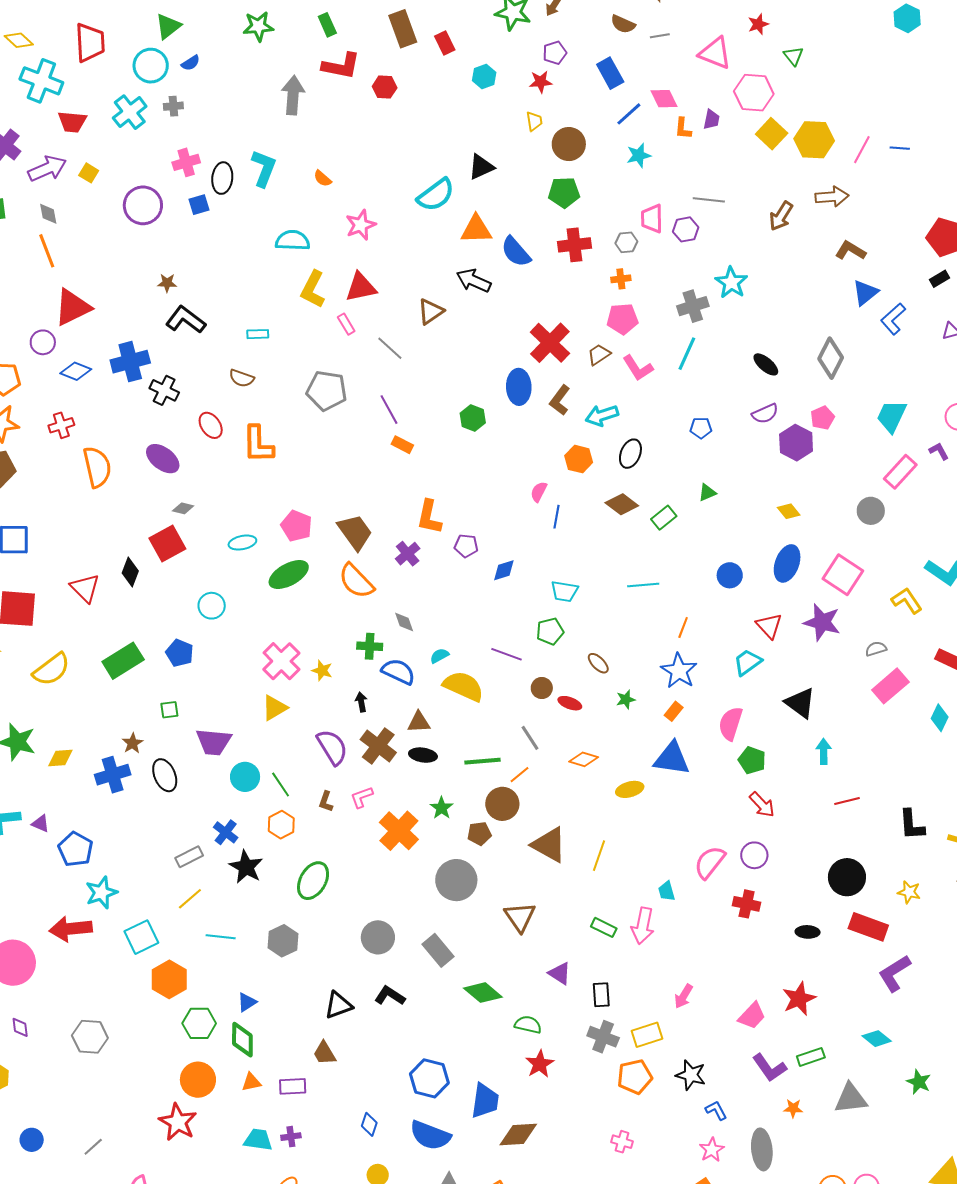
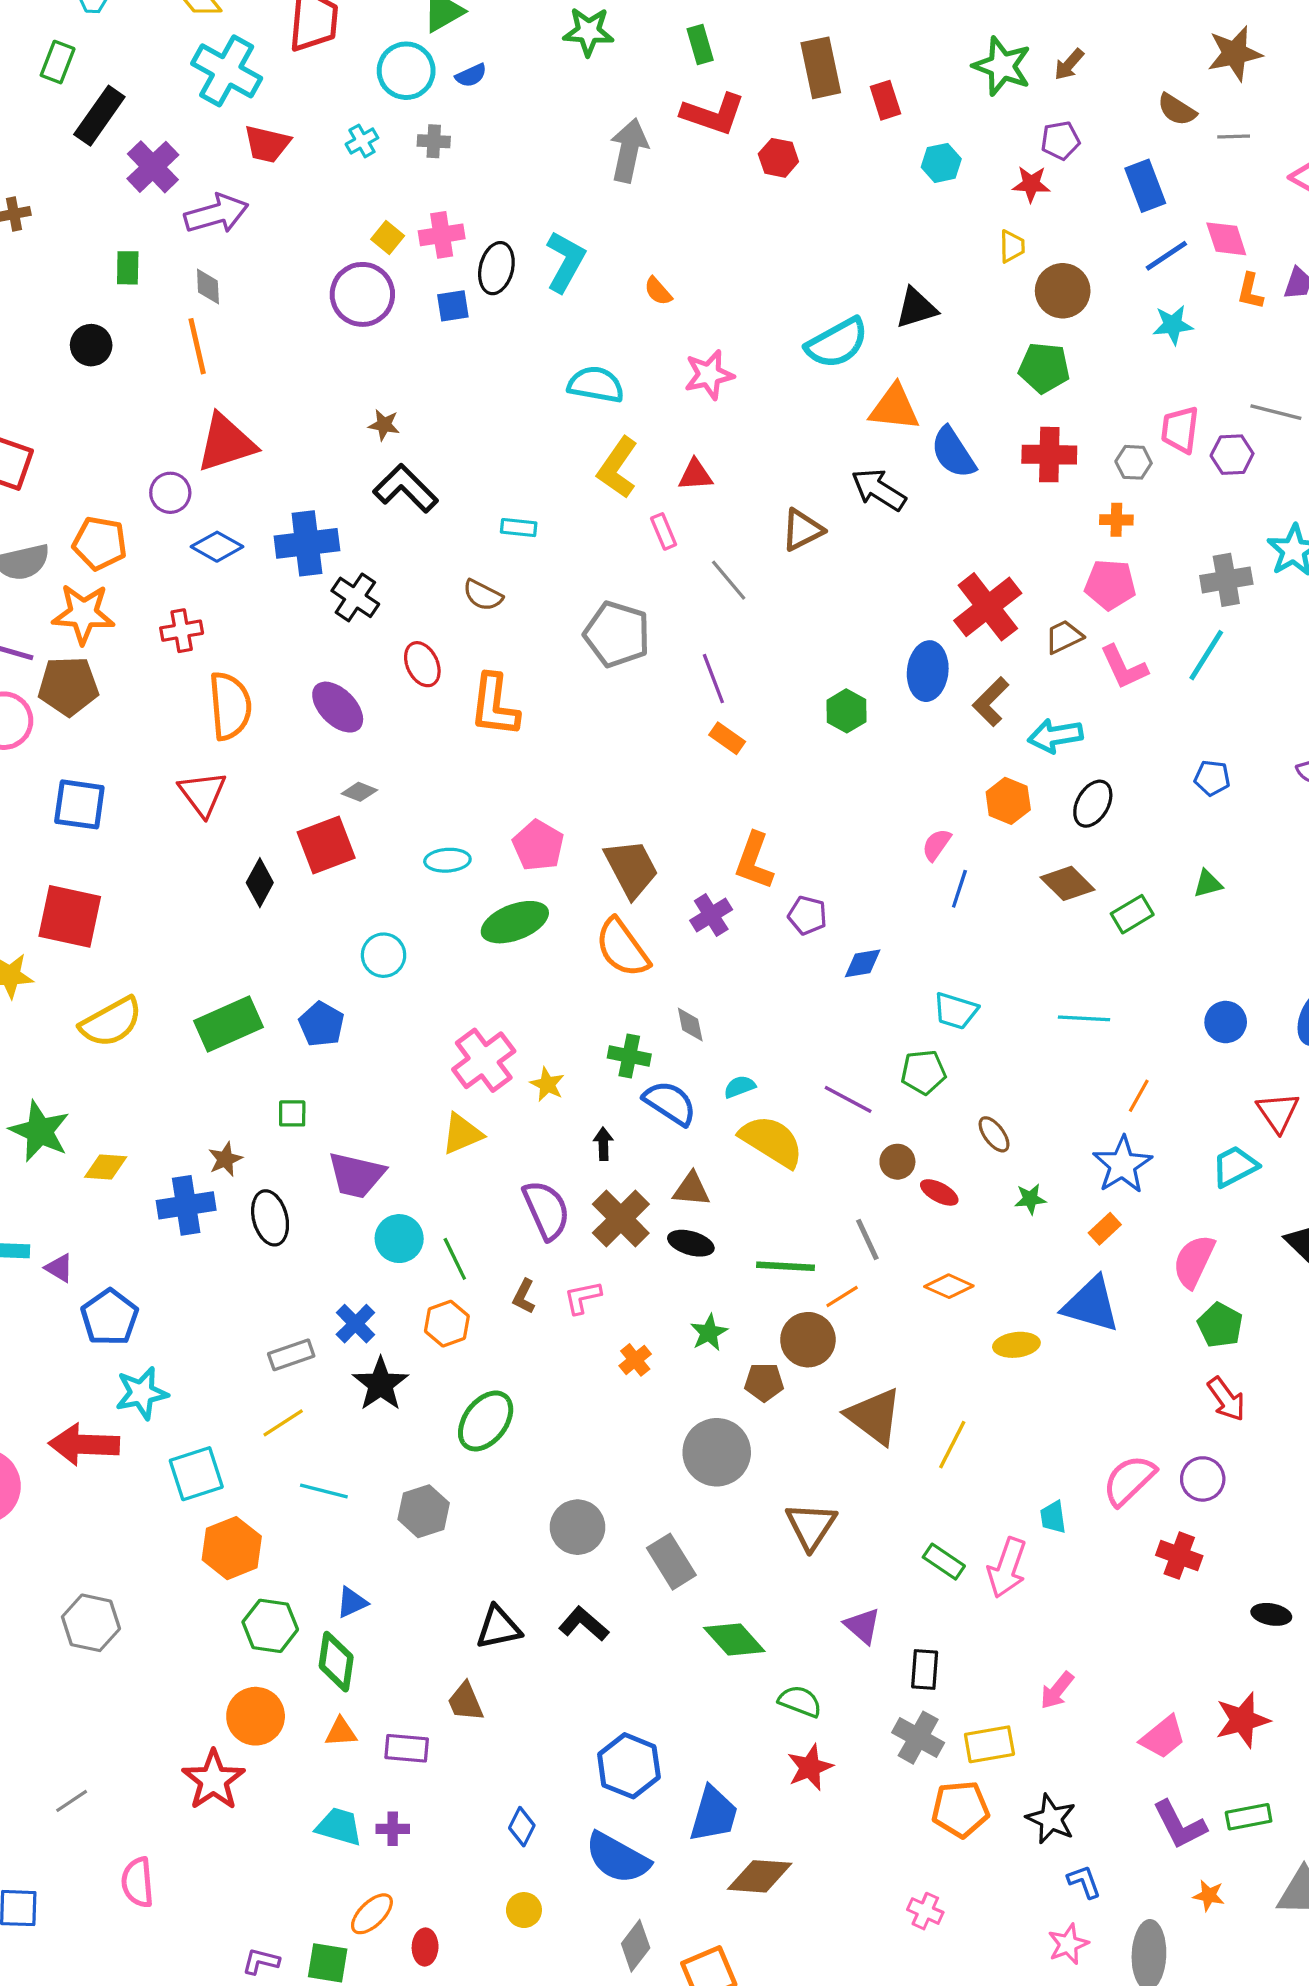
cyan cross: (130, 112) -> (362, 141), size x0.6
yellow square: (89, 173) -> (388, 237), moved
red triangle: (361, 287) -> (695, 475), size x0.7
red triangle: (85, 588) -> (203, 794), moved
orange cross: (399, 831) -> (635, 1360), size x0.5

